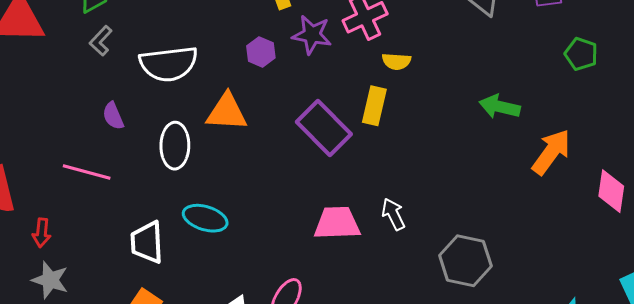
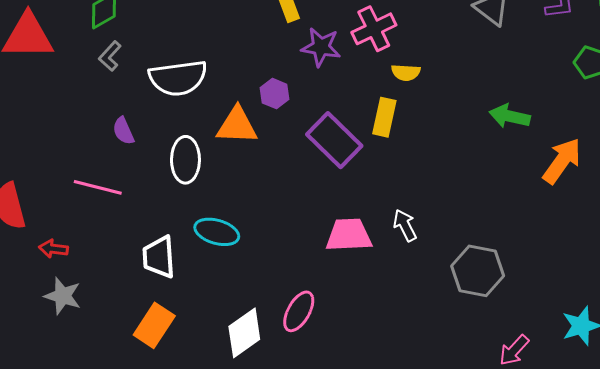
purple hexagon: (261, 52) -> (274, 94), moved
red arrow: (42, 233) -> (53, 249), turned 92

